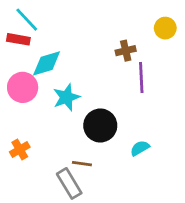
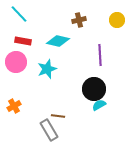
red rectangle: (18, 39) -> (23, 41), moved
brown cross: (126, 51) -> (79, 20), moved
cyan diamond: (47, 63) -> (58, 41), moved, turned 30
black circle: (100, 126) -> (94, 89), moved

